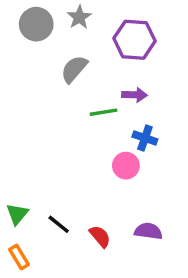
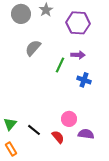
gray semicircle: (74, 69) -> (33, 48), moved
green line: (103, 112) -> (60, 65), turned -56
pink circle: (126, 166) -> (69, 119), moved

